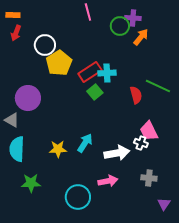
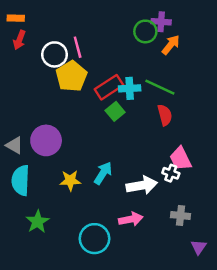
pink line: (88, 12) -> (78, 47), moved
green line: (158, 86) -> (160, 87), moved
purple circle: (28, 98) -> (46, 140), moved
green star: (31, 183) -> (38, 222), turned -30

